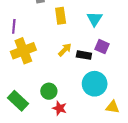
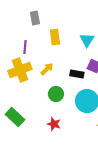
purple line: (14, 26) -> (25, 47), moved
yellow arrow: (65, 50) -> (47, 69), moved
green circle: (49, 91) -> (56, 94), moved

